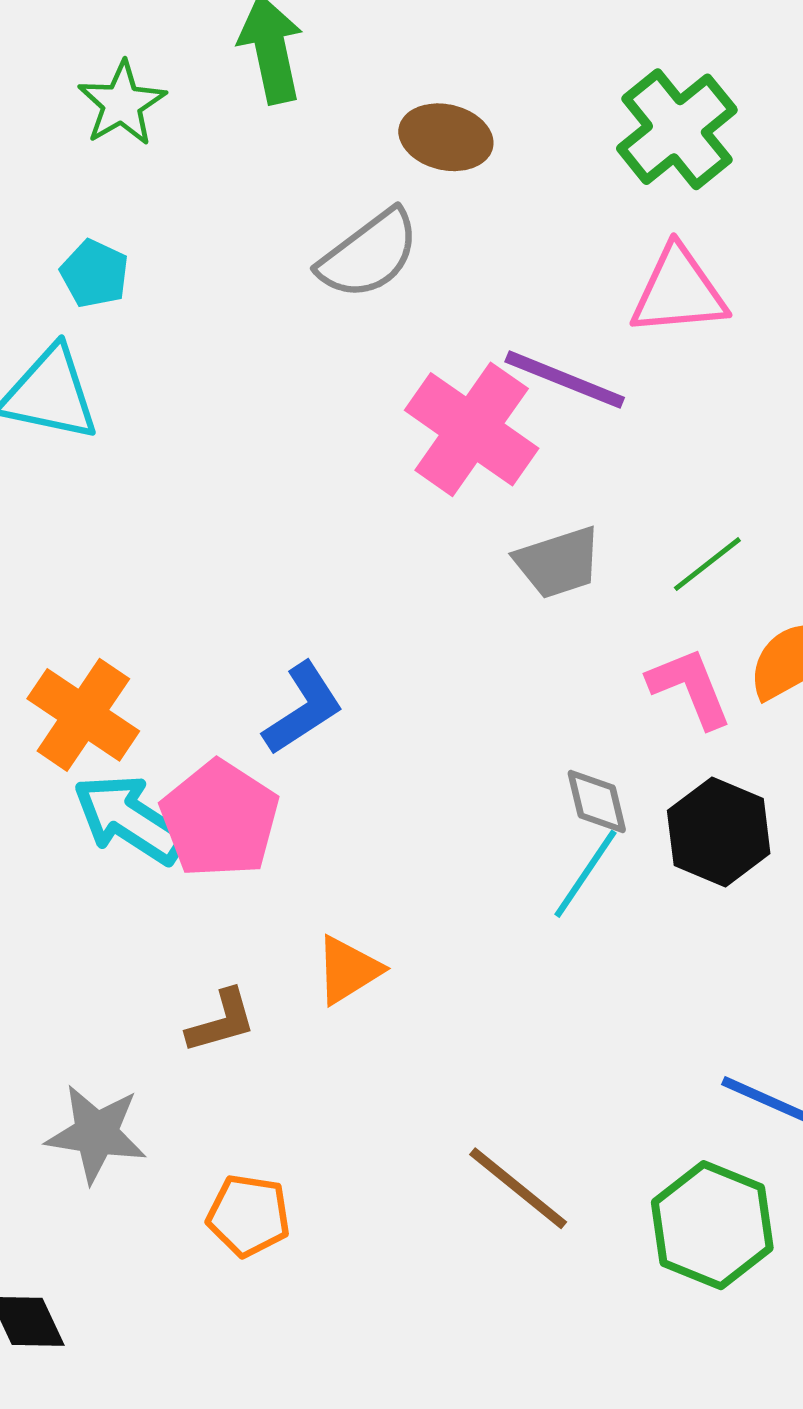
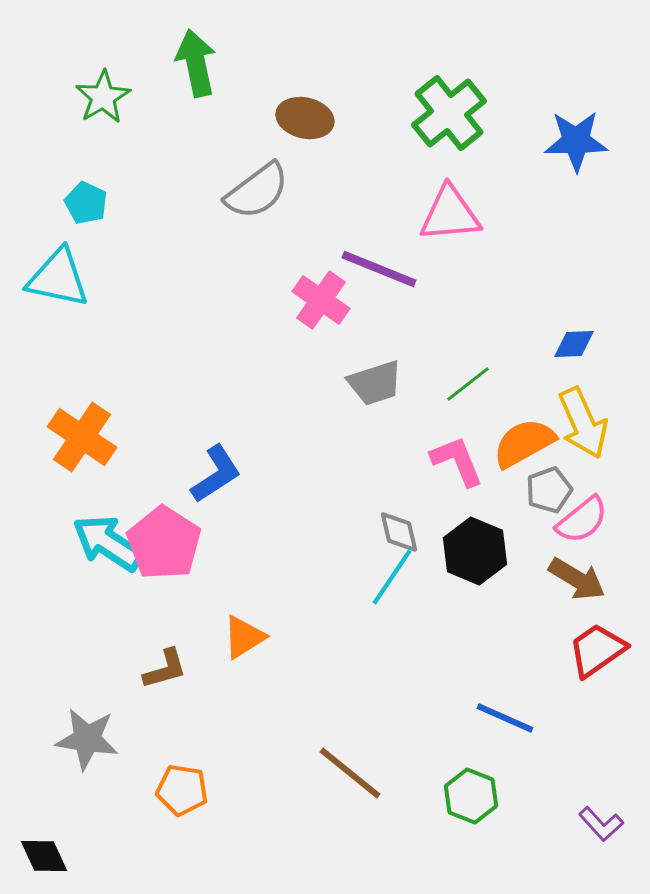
pink cross: (472, 429) -> (321, 300), size x0.7
orange cross: (83, 715) -> (82, 437), moved
green hexagon: (712, 1225) -> (471, 796), size x0.7

